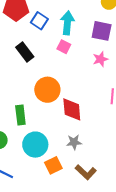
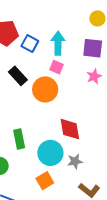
orange circle: (47, 90) -> (45, 89), moved
cyan circle: (35, 145) -> (50, 153), moved
orange square: (53, 165) -> (45, 181), moved

